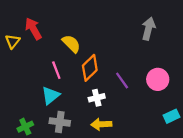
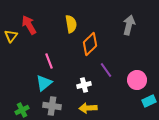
yellow semicircle: (71, 44) -> (71, 24), moved, turned 36
orange diamond: (90, 68) -> (90, 44), moved
pink circle: (158, 79) -> (137, 80), moved

